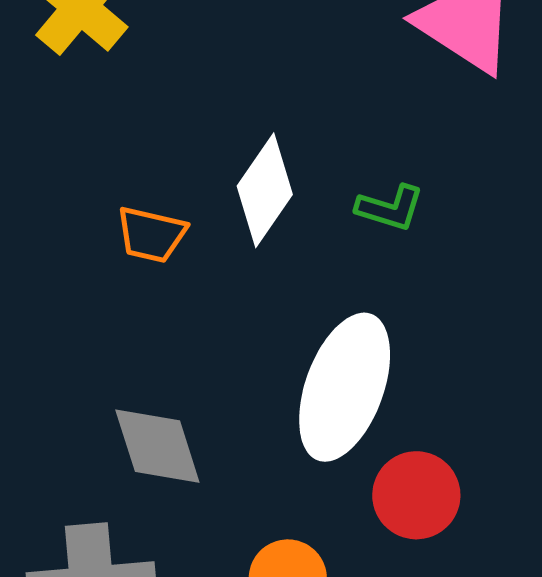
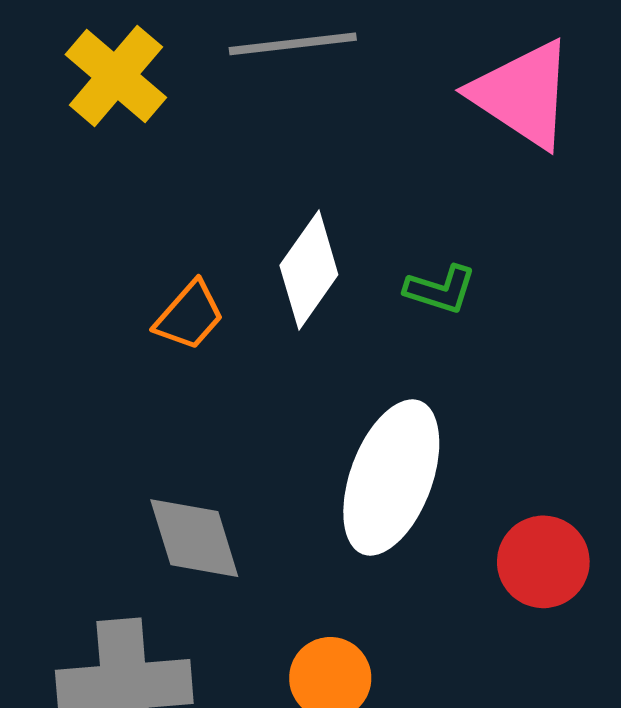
orange trapezoid: (151, 235) -> (189, 316), turned -62
red circle: (416, 495) -> (543, 562), moved

